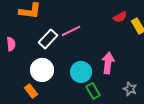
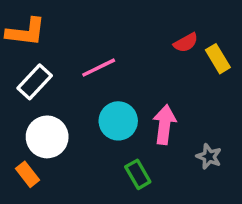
white rectangle: (48, 39) -> (35, 82), moved
cyan circle: (81, 72) -> (118, 121), moved
gray star: (130, 89) -> (209, 157), moved

